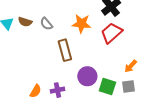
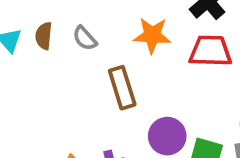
brown semicircle: (25, 22) -> (44, 36), turned 80
red trapezoid: (111, 33) -> (210, 51), turned 45

